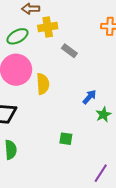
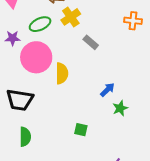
yellow cross: (48, 27) -> (71, 17), turned -30

